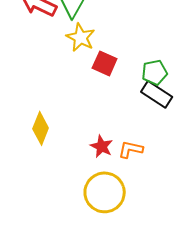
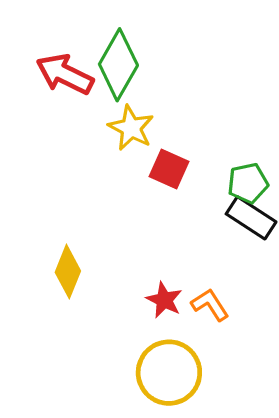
orange L-shape: (131, 149) -> (210, 305), turned 45

